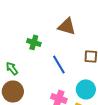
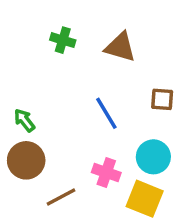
green cross: (34, 42) -> (63, 40), moved

